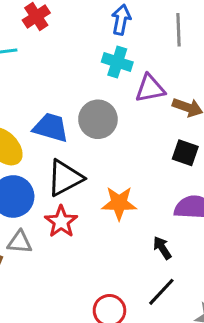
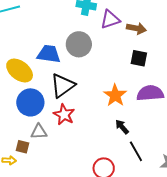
orange star: (119, 203) -> (115, 95), moved, turned -30
black arrow: (162, 248) -> (122, 127), moved
black line: (161, 292) -> (136, 151), turned -65

